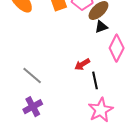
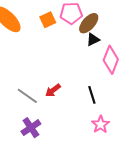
red arrow: (82, 64) -> (53, 90), moved
pink star: (101, 110) -> (101, 124), size x0.7

